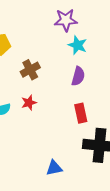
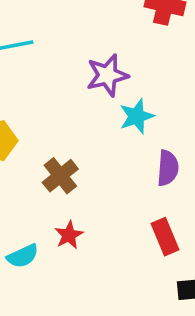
cyan star: (77, 45) -> (137, 116), turned -30
purple semicircle: (78, 76) -> (168, 168), moved

